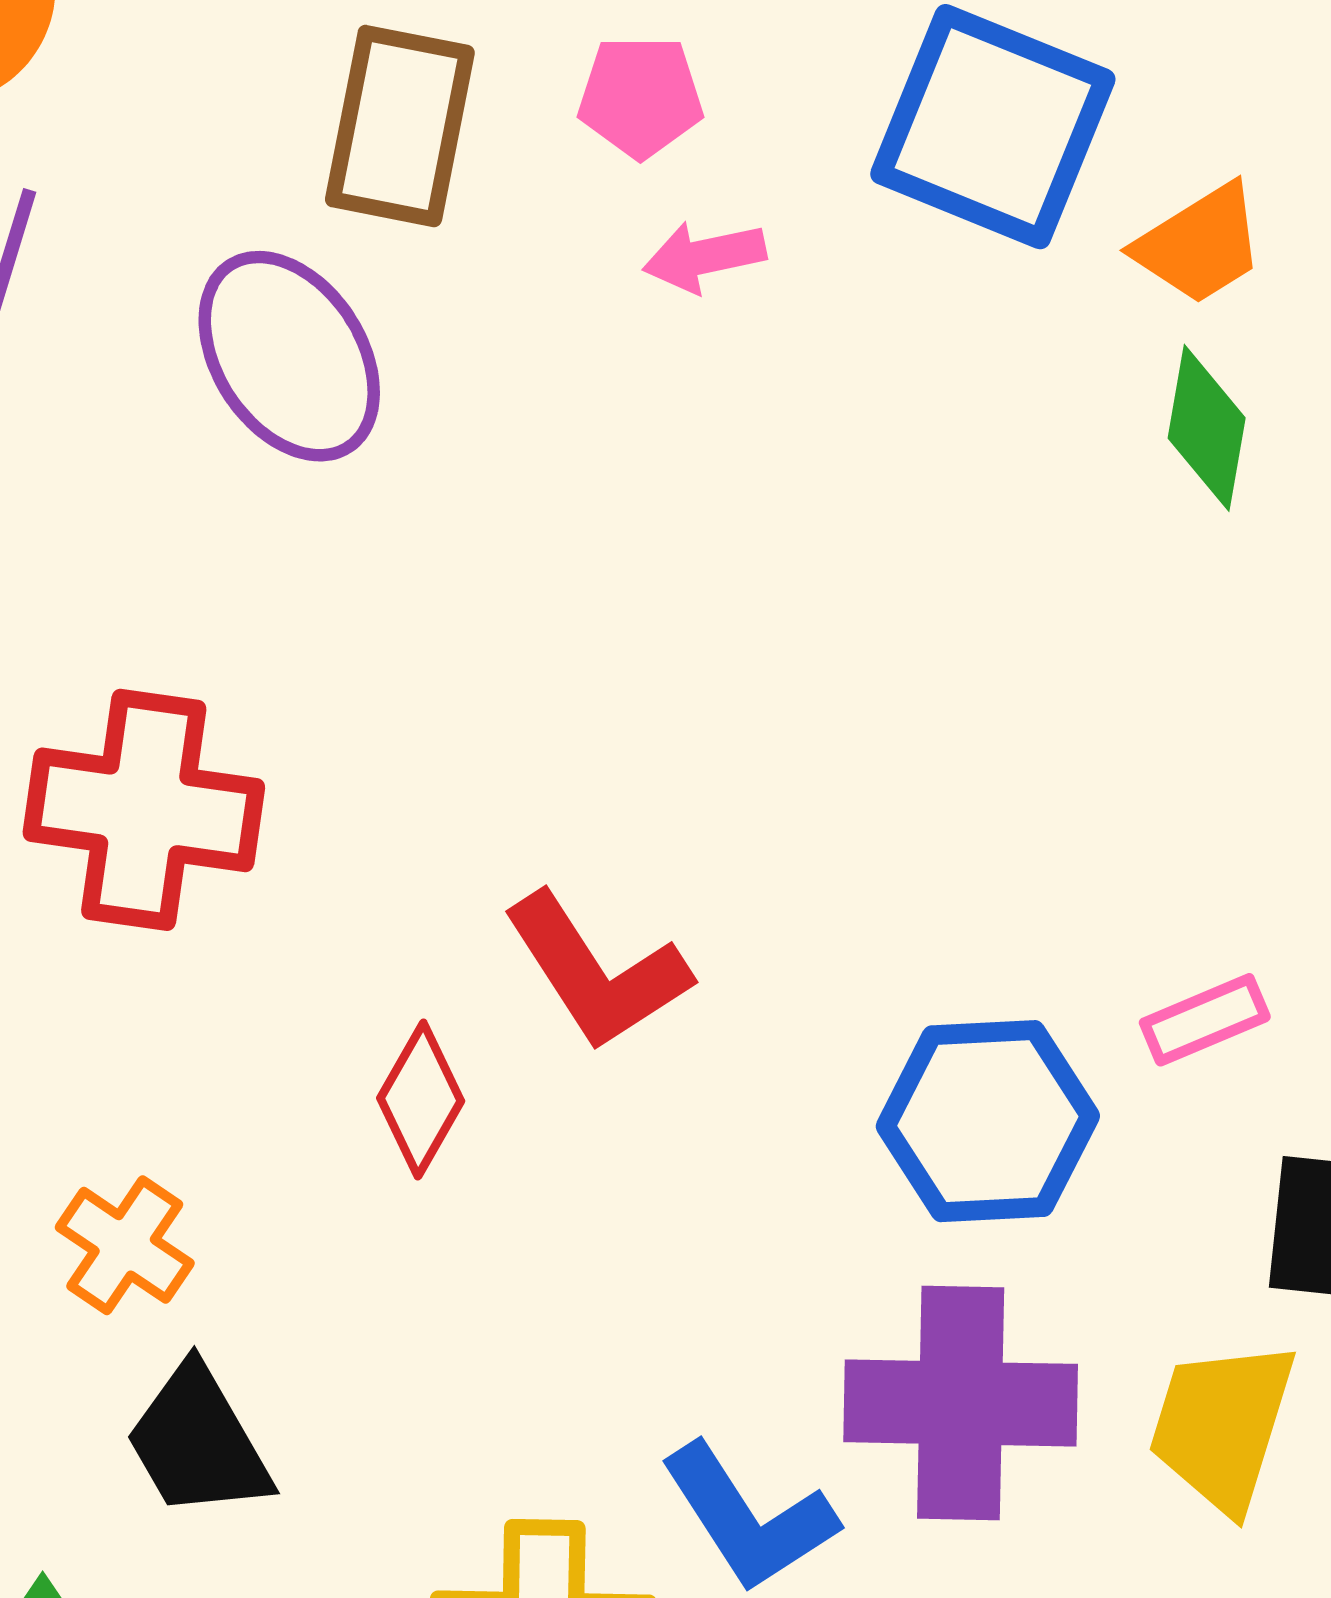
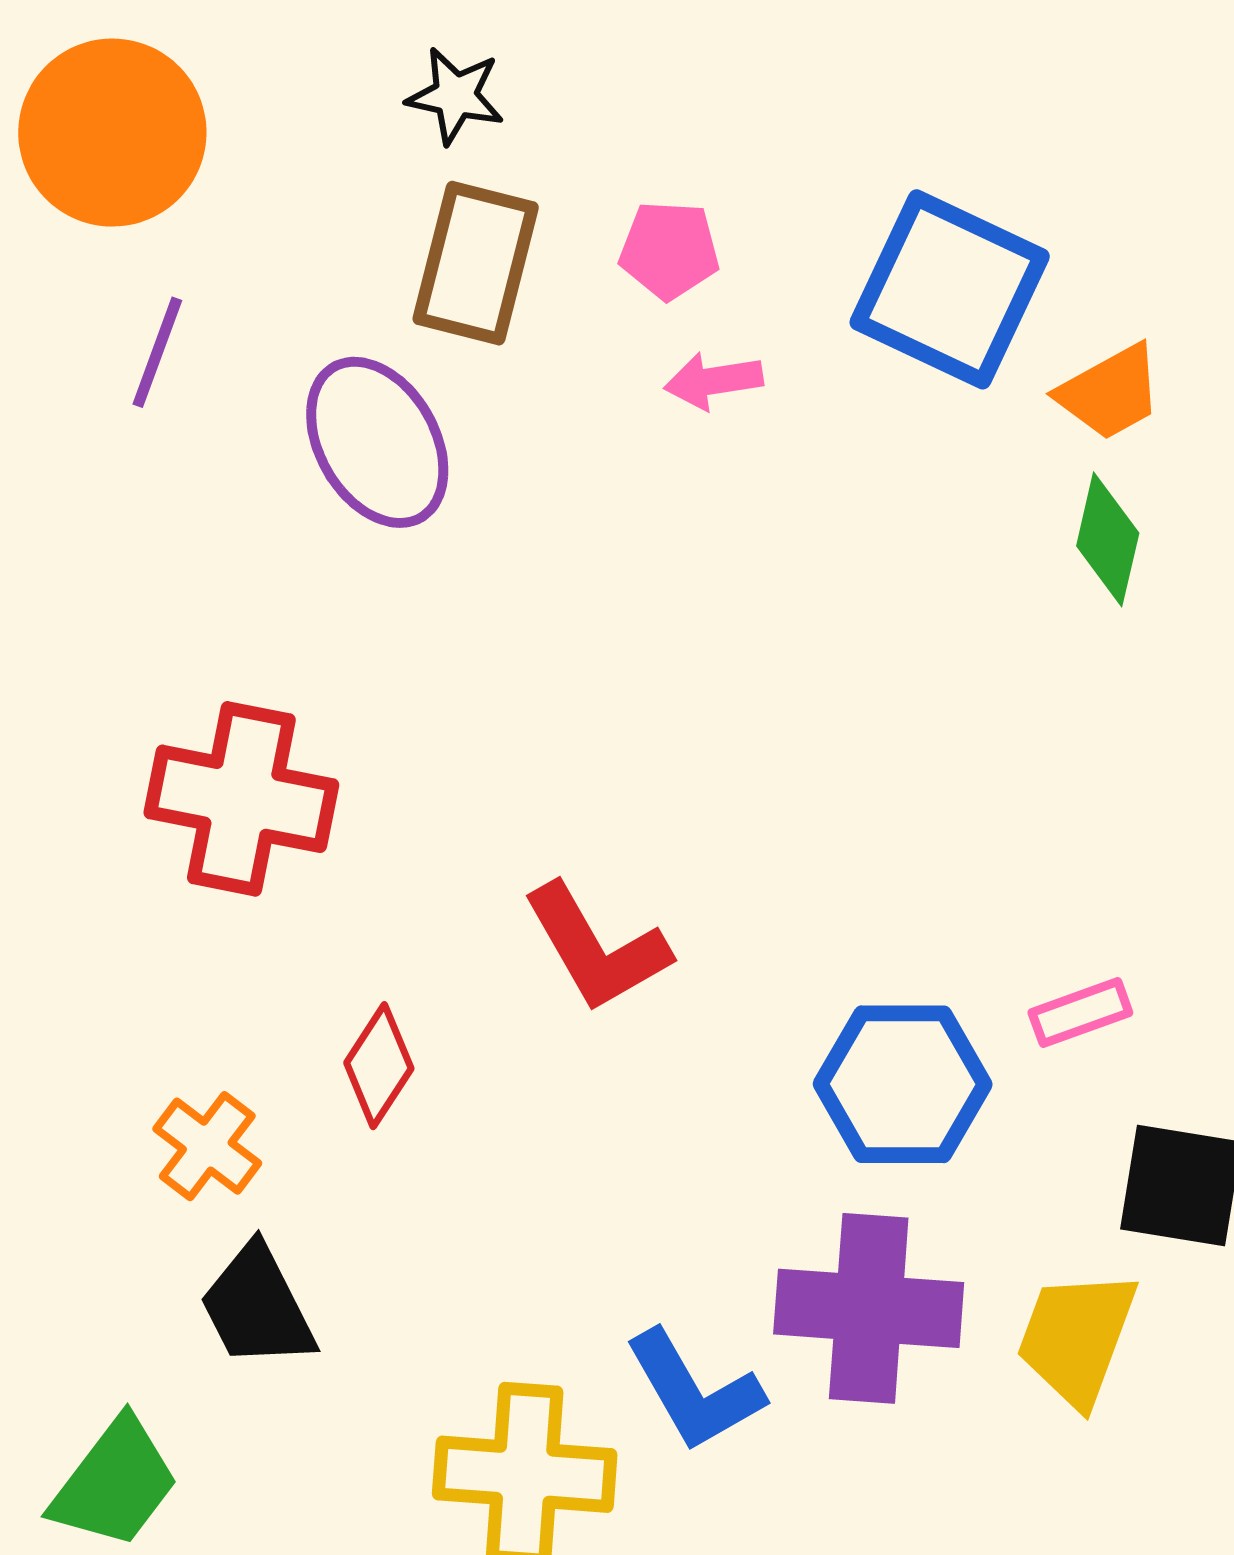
red diamond: (421, 1100) -> (379, 1066), moved

